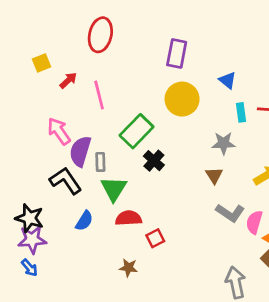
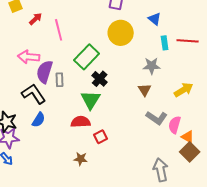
pink arrow: (59, 131) -> (29, 57), turned -50
green triangle: (114, 189) -> (91, 100), moved
blue semicircle: (84, 221) -> (39, 120), moved

